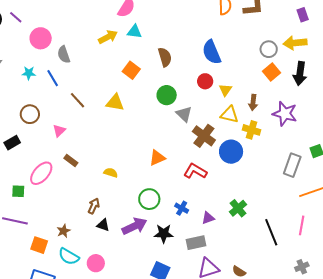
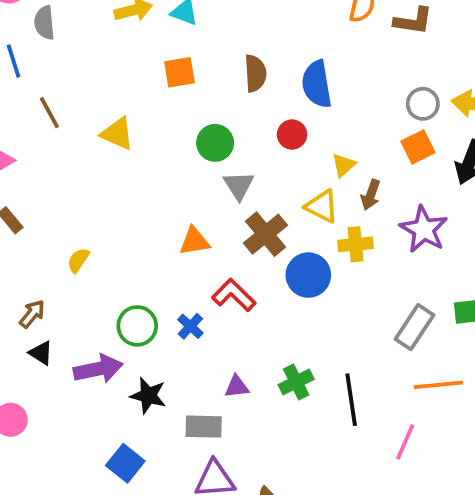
brown semicircle: (165, 57) -> (255, 73), moved
orange square: (131, 70) -> (179, 72), moved, turned 30
yellow triangle: (225, 90) -> (344, 165), moved
yellow cross: (252, 130) -> (356, 244), turned -36
orange triangle: (157, 158) -> (194, 241), moved
yellow semicircle: (111, 173) -> (78, 260), turned -88
blue cross: (182, 208) -> (190, 326), moved
black line: (271, 232) -> (351, 400), moved

